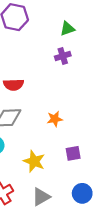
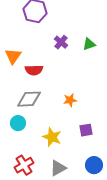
green triangle: (67, 29) -> (89, 44), moved
purple cross: (63, 56) -> (61, 42), moved, turned -32

